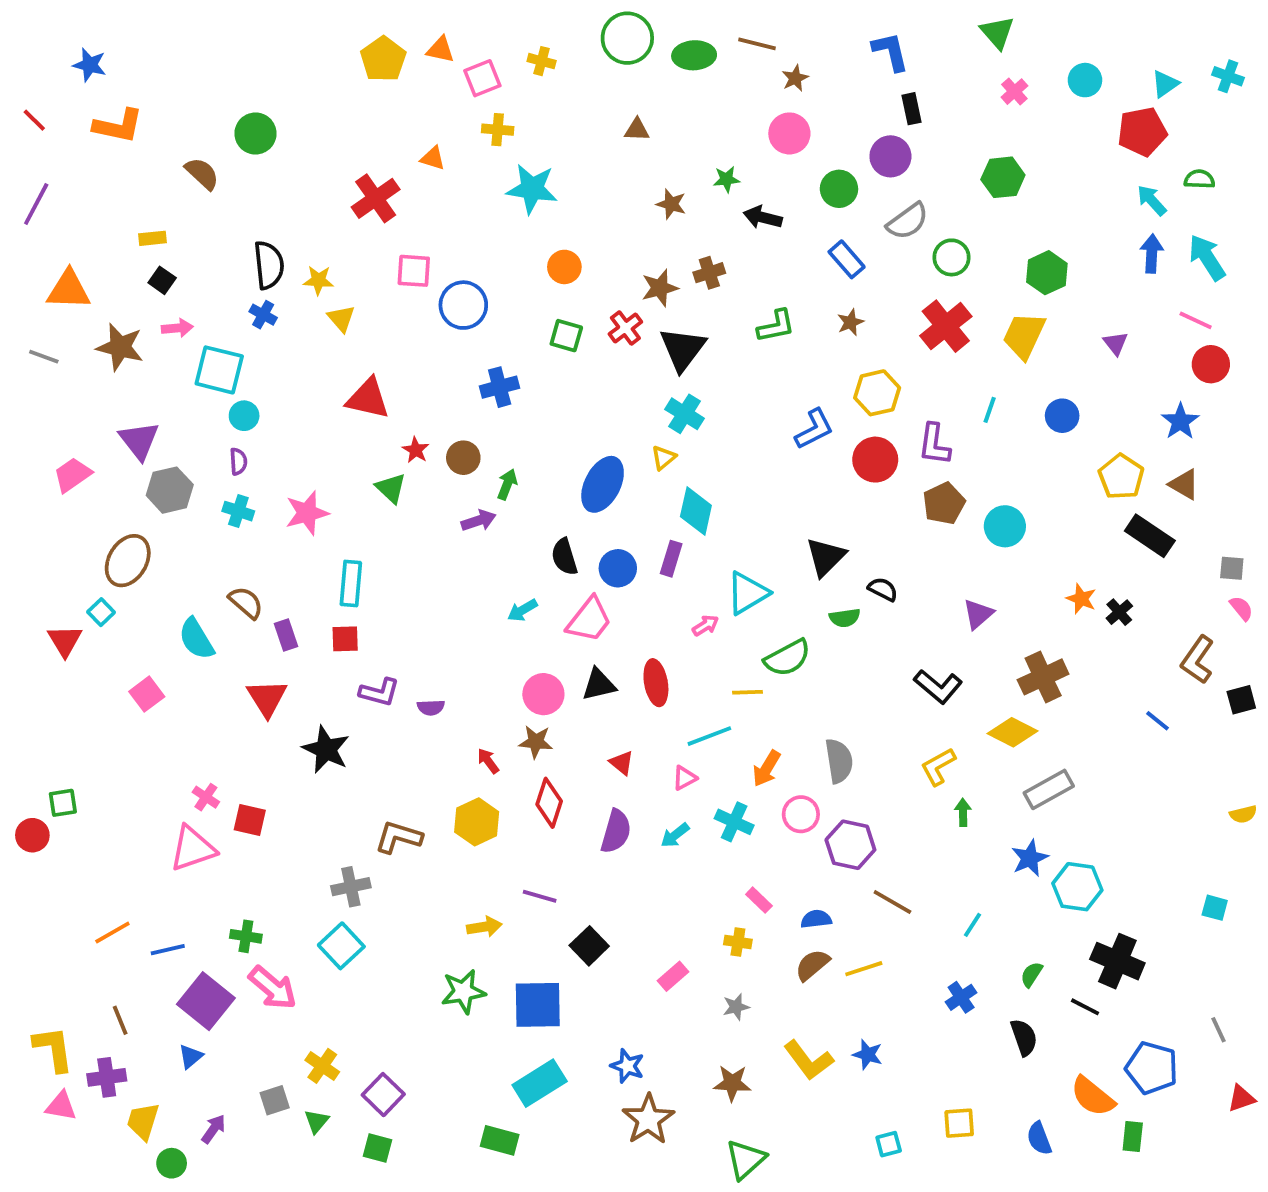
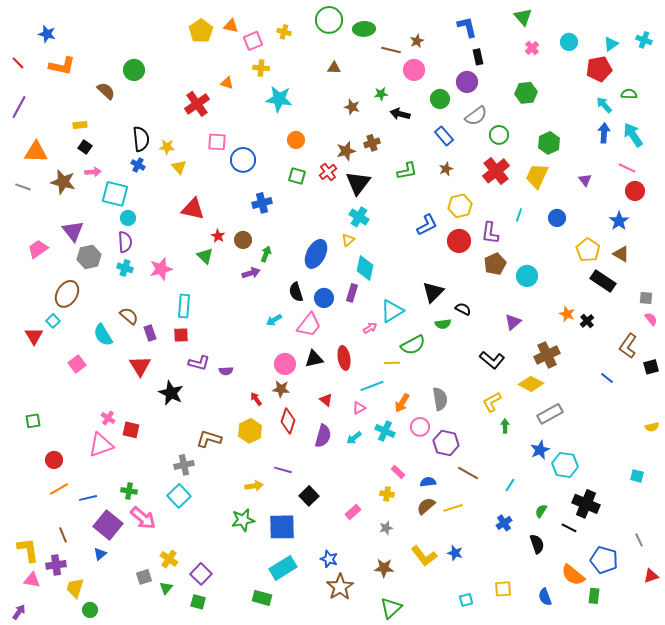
brown line: (757, 44) -> (391, 50), moved
purple semicircle: (238, 461) -> (125, 242), size x1.5
red circle: (32, 835) -> (54, 460), moved
purple arrow: (214, 1129) -> (19, 612), moved

